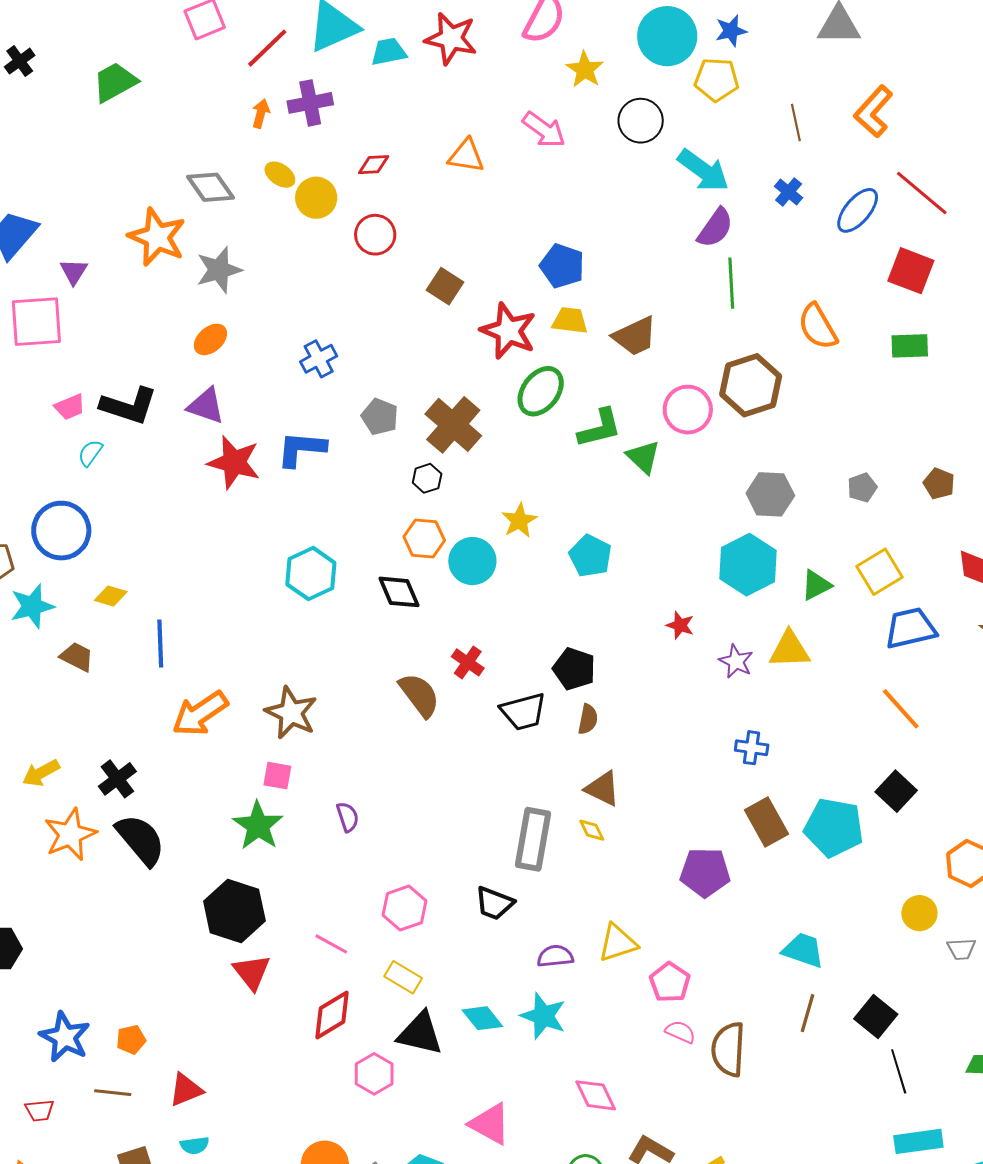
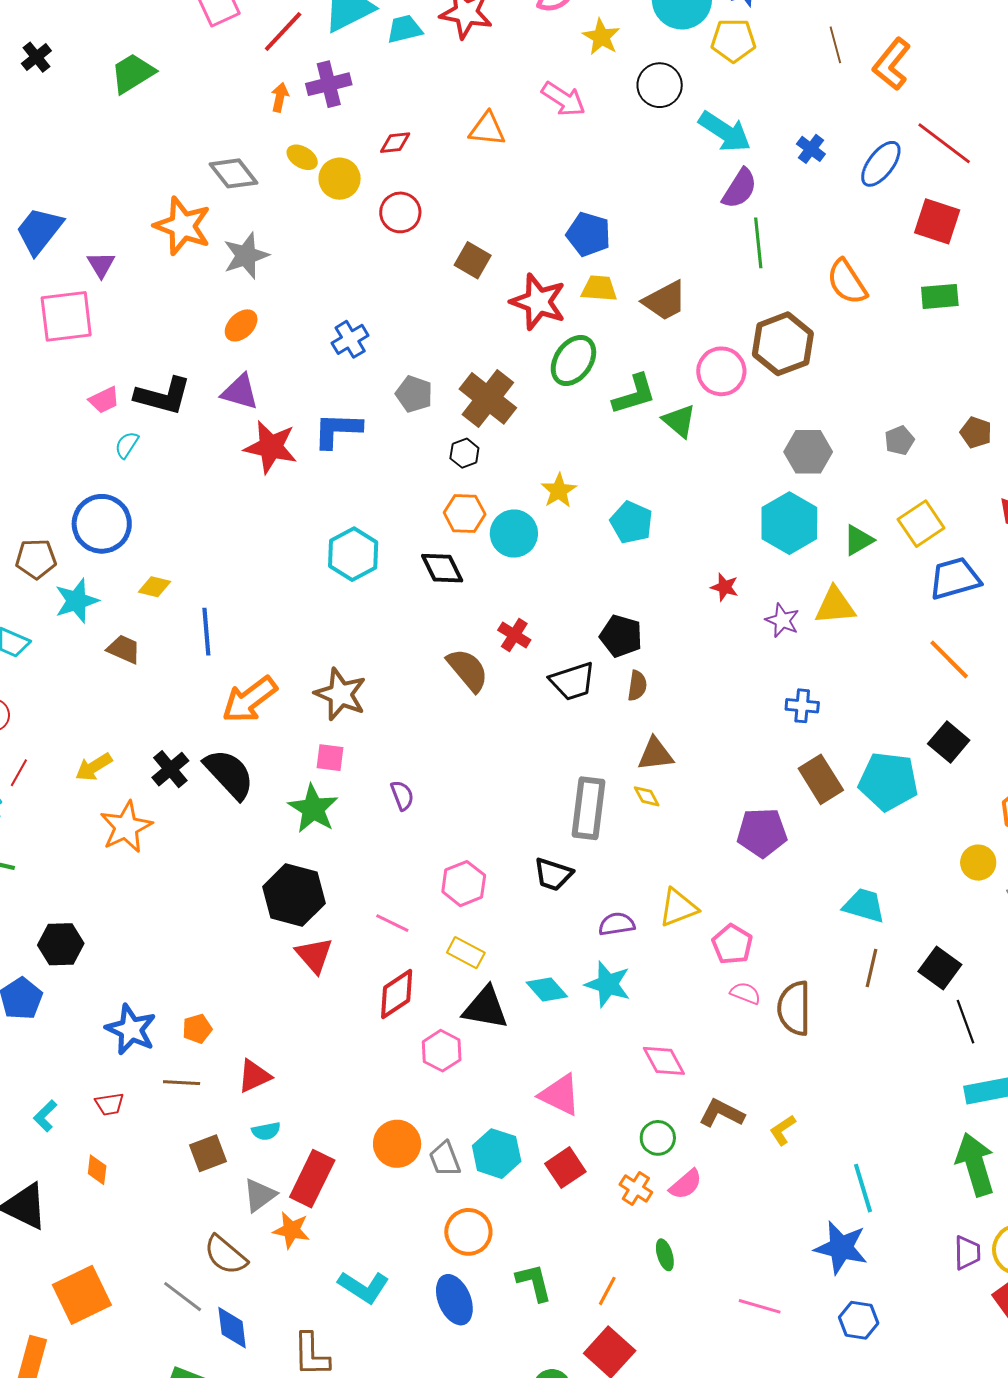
brown line: (796, 123) -> (835, 45), moved
brown triangle: (603, 789) -> (655, 754), turned -30
black semicircle: (141, 840) -> (229, 774), moved

